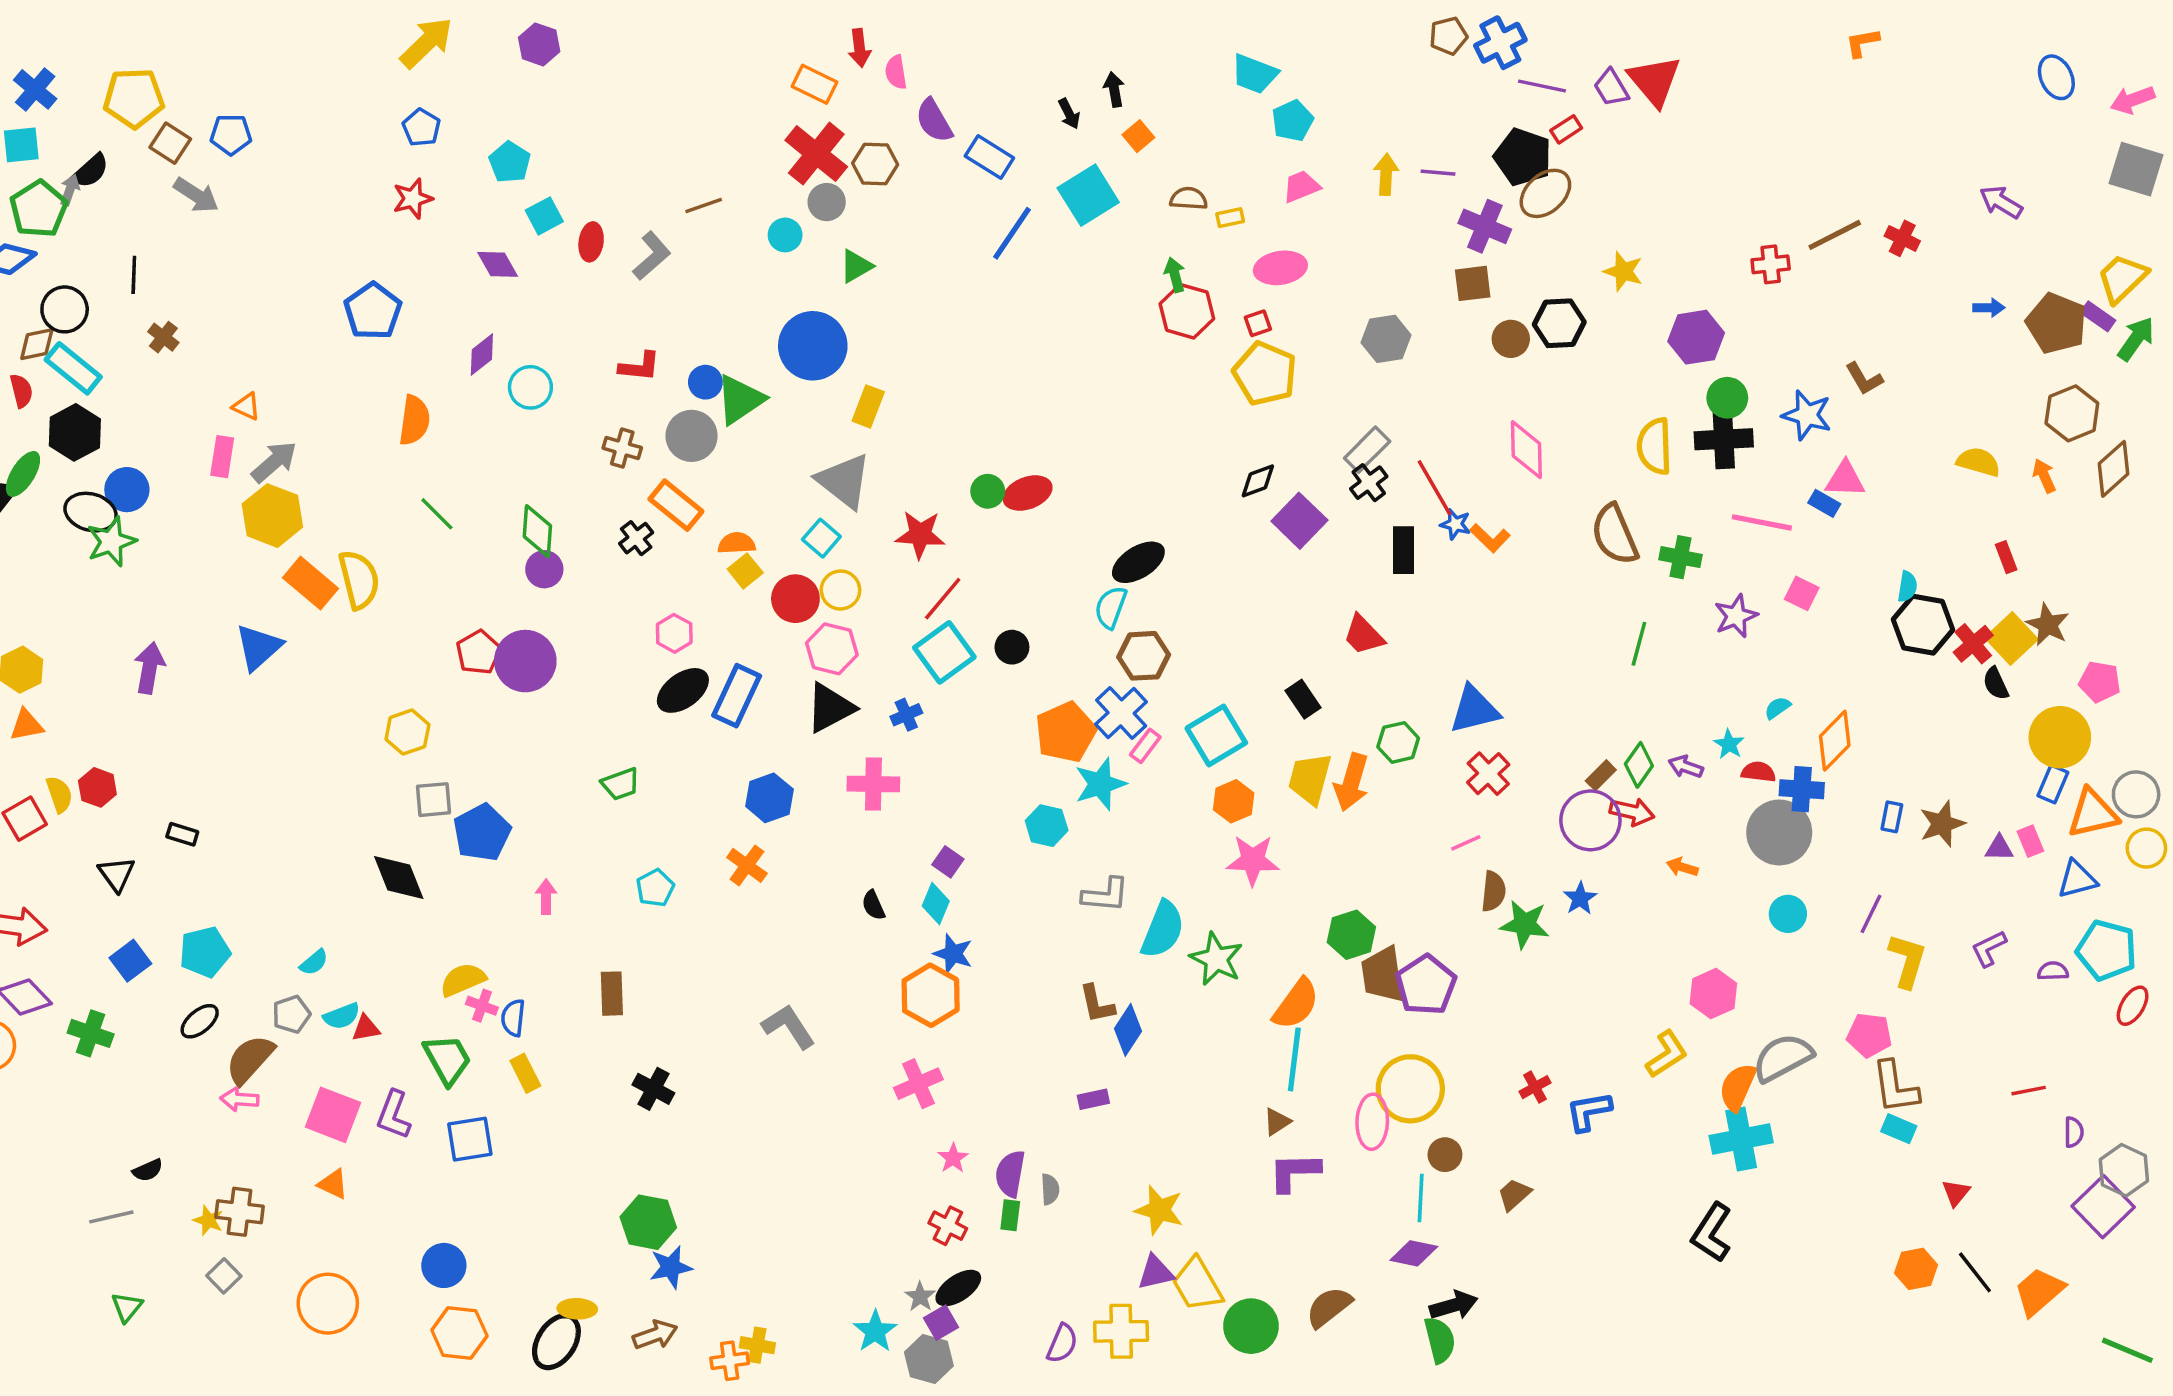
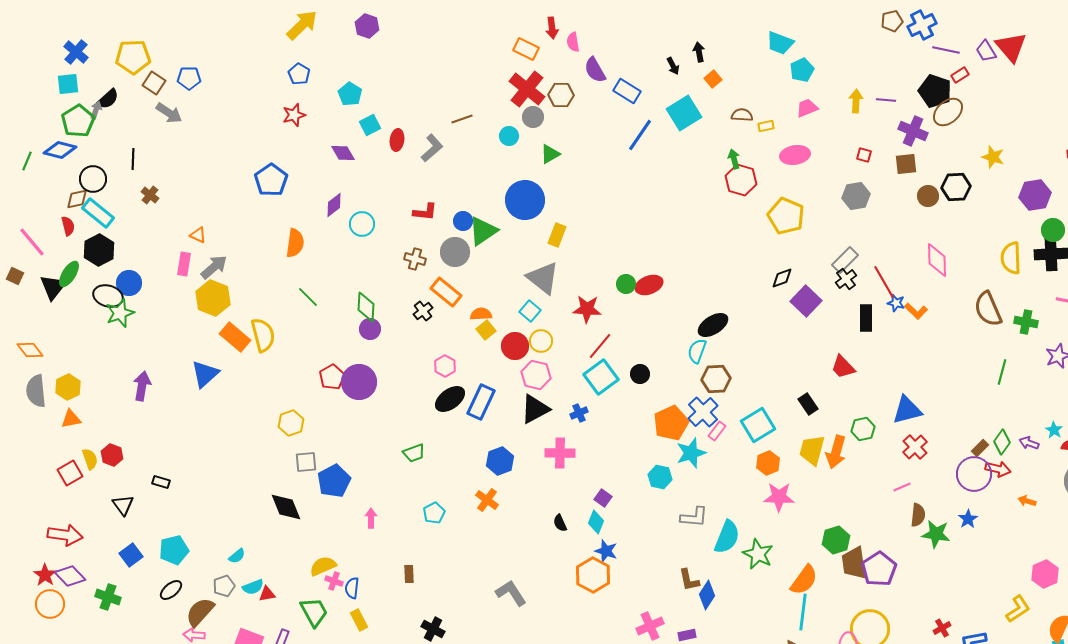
red square: (1258, 323) -> (864, 155), moved, turned 35
brown rectangle: (612, 994) -> (409, 574), size x0.7
pink cross: (918, 1084) -> (650, 626), moved

